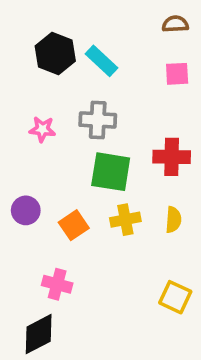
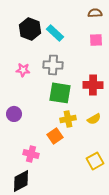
yellow semicircle: (173, 220) -> (94, 119), turned 56
orange square: (74, 225) -> (55, 136), moved
yellow square: (175, 297) -> (95, 161), turned 36

